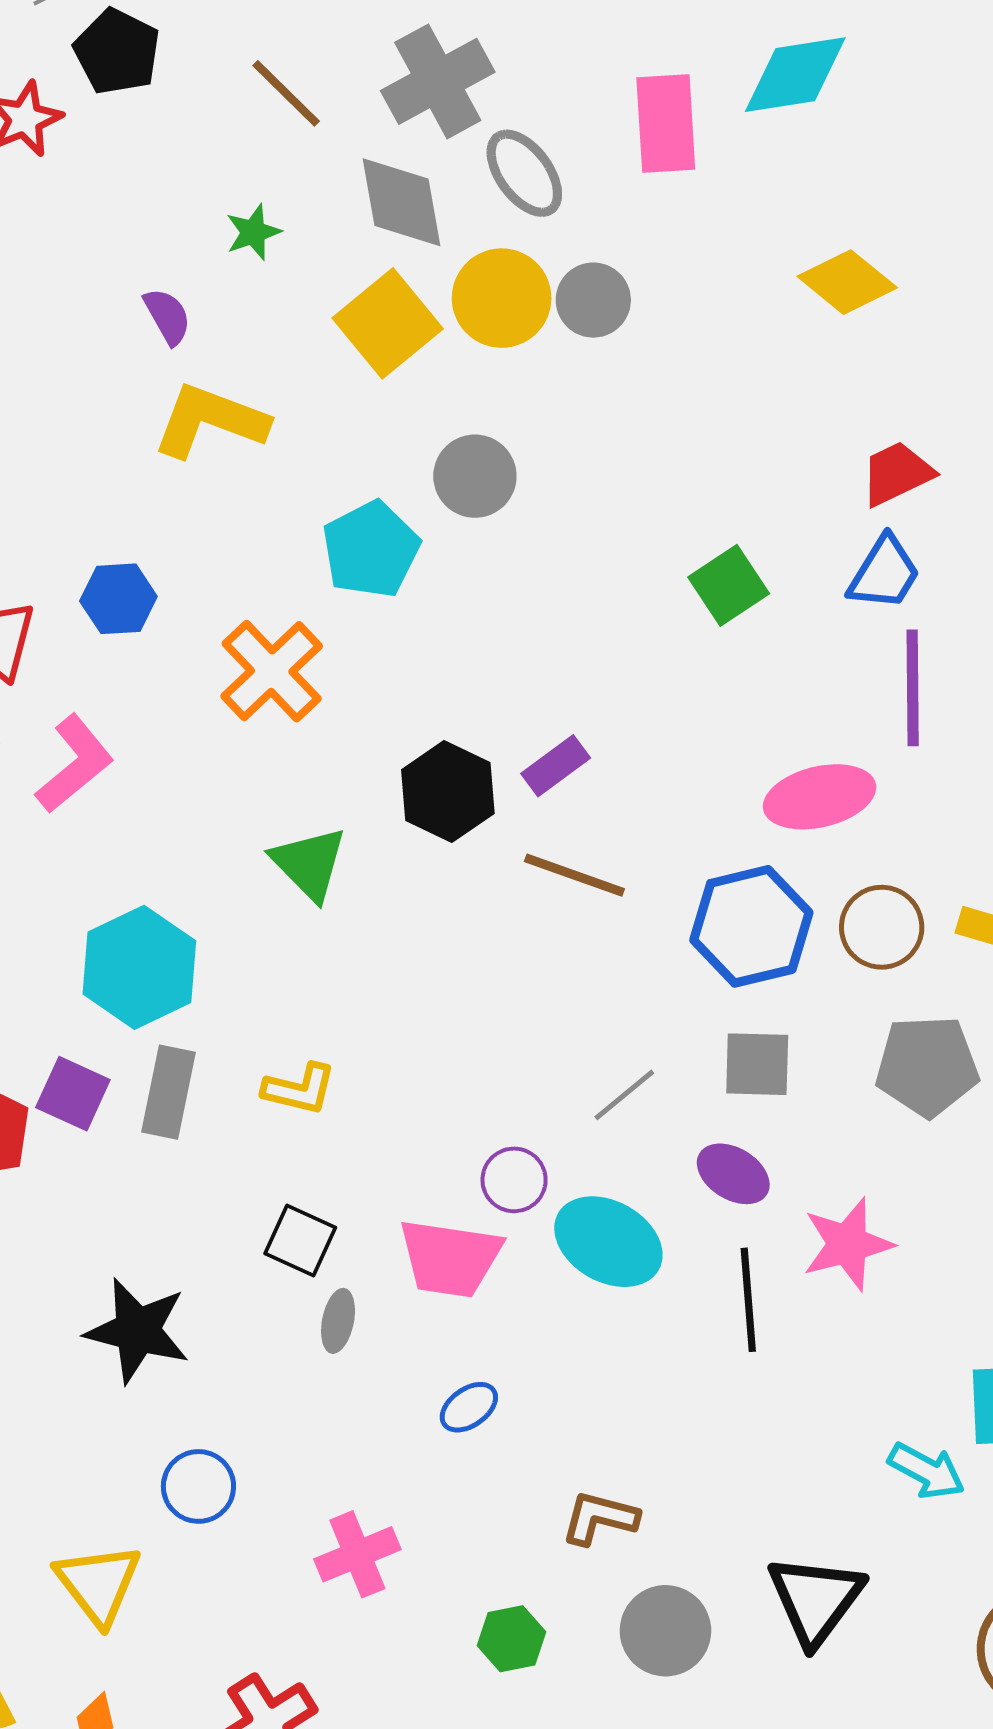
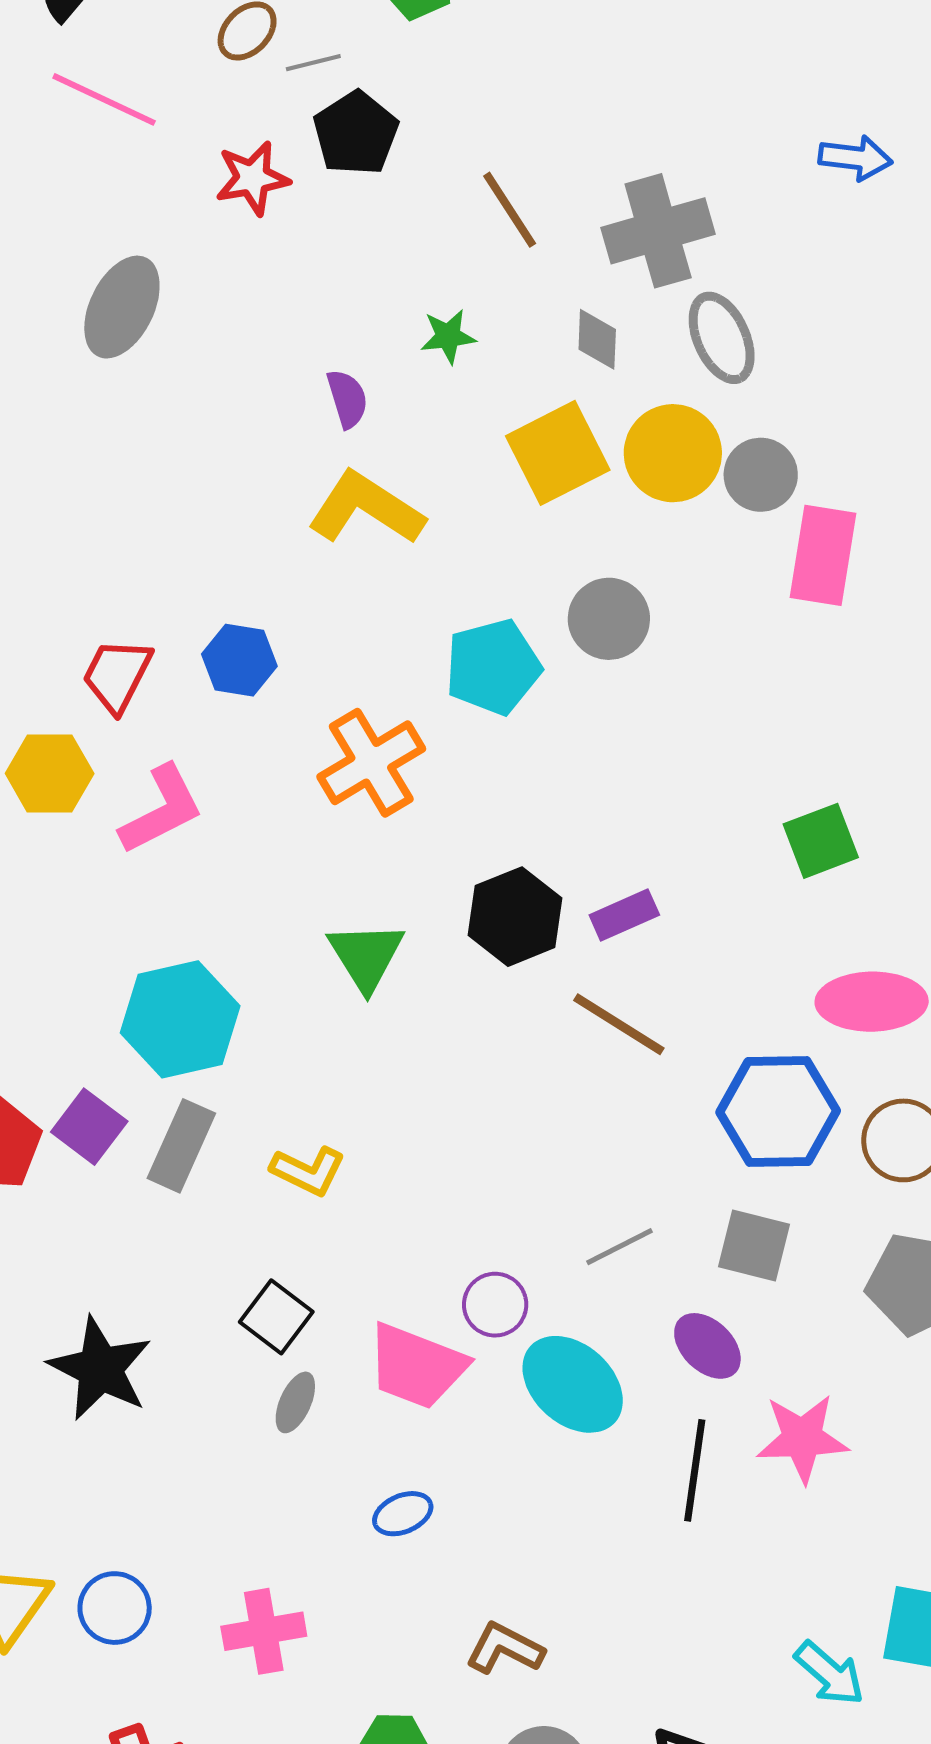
pink rectangle: (666, 123) -> (823, 555), moved
gray diamond: (402, 202) -> (597, 339), size x0.6
green square: (729, 585) -> (821, 841), moved
blue circle: (198, 1486) -> (115, 1608), moved

